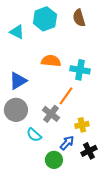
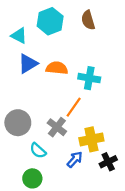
blue triangle: (18, 81) -> (28, 64), moved
yellow cross: (82, 125) -> (91, 139), size x1.5
black cross: (89, 151) -> (108, 162), moved
green circle: (54, 160) -> (32, 178), moved

